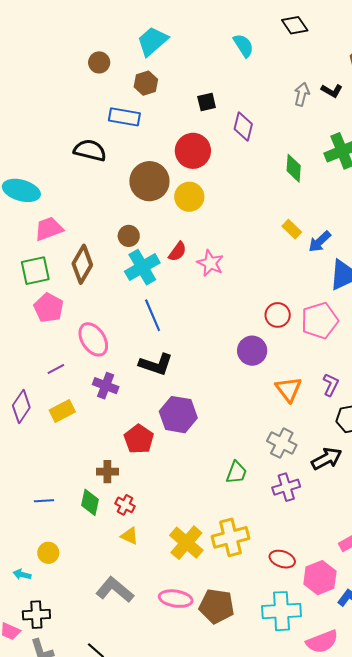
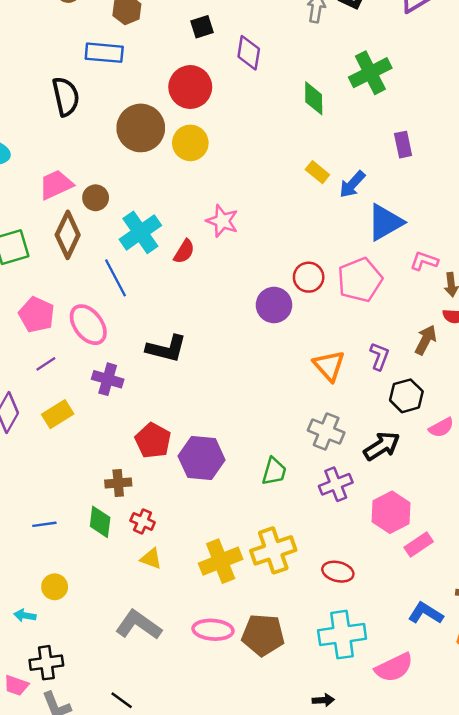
black semicircle: (90, 150) -> (66, 97), turned 68
pink trapezoid: (49, 229) -> (56, 185), moved
brown circle: (129, 236) -> (96, 198), moved
red semicircle: (178, 252) -> (184, 251), moved
pink pentagon: (49, 308) -> (37, 315), moved
blue line: (153, 315) -> (115, 278), moved
purple circle: (252, 351) -> (274, 305), moved
purple hexagon: (178, 415) -> (202, 458), moved
yellow cross: (186, 543) -> (221, 561), turned 32
pink hexagon: (320, 578) -> (391, 512), moved

